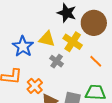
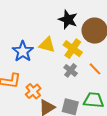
gray cross: (57, 61) -> (71, 70), moved

